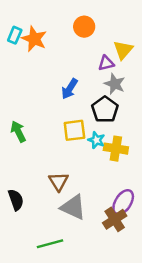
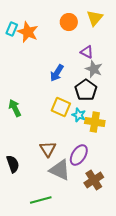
yellow triangle: (123, 50) -> (95, 18), moved
purple triangle: (106, 63) -> (87, 52), turned 40
yellow square: (74, 130) -> (61, 107), turned 30
purple ellipse: (123, 202) -> (79, 155), moved

